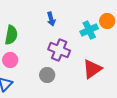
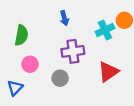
purple cross: (59, 50) -> (73, 51), turned -30
pink circle: (10, 60) -> (30, 64), moved

